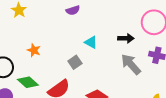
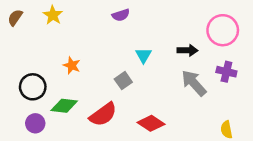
cyan triangle: (91, 42) -> (143, 55), turned 32
green diamond: (28, 82) -> (64, 106), turned -35

